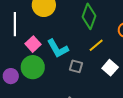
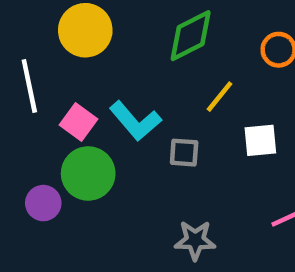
green diamond: (89, 16) -> (191, 36), turned 55
white square: (110, 68) -> (260, 140), turned -35

